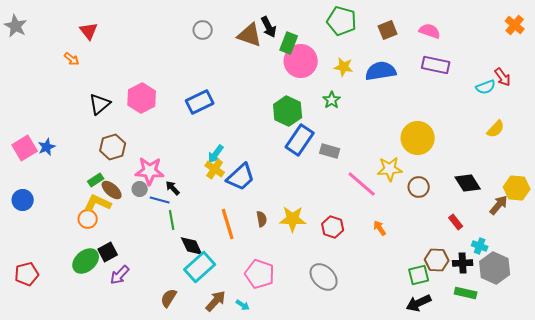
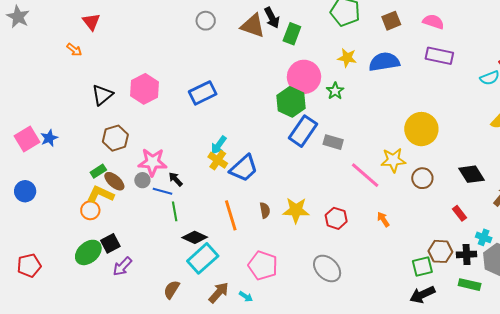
pink circle: (301, 61) -> (304, 77), moved
black diamond: (192, 246) -> (195, 237), turned -40

